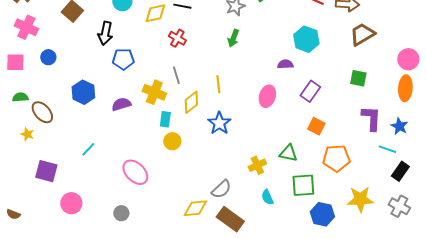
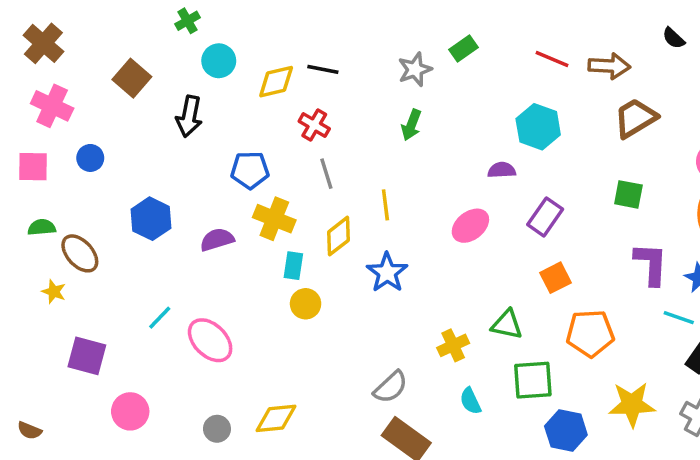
blue pentagon: (123, 59) -> (250, 170), moved
gray line: (176, 75) -> (326, 174), moved
pink ellipse: (267, 96) -> (470, 226), turned 35
orange square: (316, 126) -> (555, 278), turned 36
pink ellipse: (135, 172) -> (210, 340), moved
yellow diamond: (195, 208) -> (276, 418), moved

